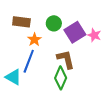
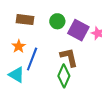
purple square: (75, 32) -> (78, 30), turned -30
orange star: (34, 40) -> (19, 46), moved

